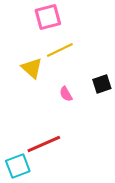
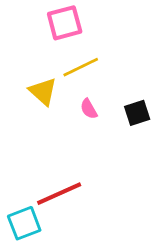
pink semicircle: (66, 94) -> (89, 109), moved

